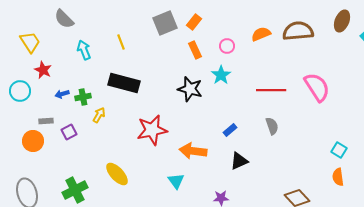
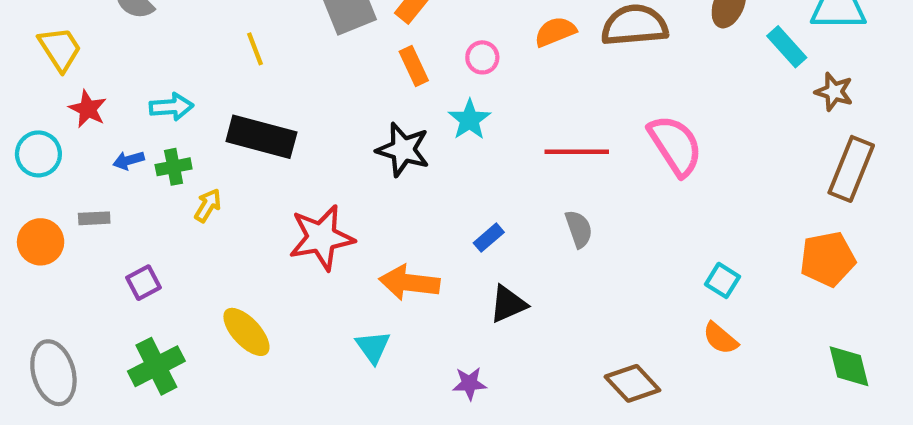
cyan arrow: (84, 50) -> (171, 107), moved, turned 108
purple square: (69, 132) -> (144, 283), moved
orange circle: (33, 141) -> (41, 242), moved
orange semicircle: (338, 177) -> (720, 338), turned -42

